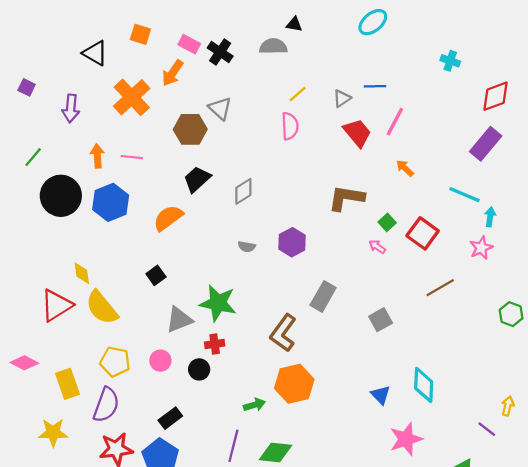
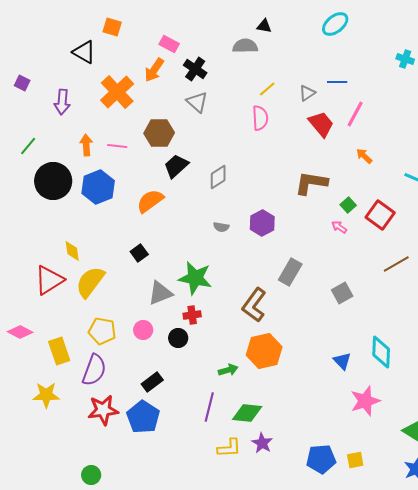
orange square: (140, 34) -> (112, 27), moved
black cross: (220, 52) -> (195, 69), moved
brown hexagon: (190, 129) -> (159, 133), moved
yellow semicircle: (102, 307) -> (90, 282), turned 76

